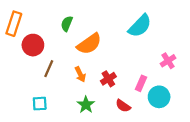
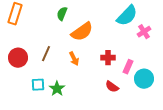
red circle: (33, 45) -> (18, 58), moved
pink cross: (168, 61) -> (144, 32), moved
red cross: (108, 79) -> (108, 58), moved, turned 32
green star: (86, 105) -> (57, 89), moved

